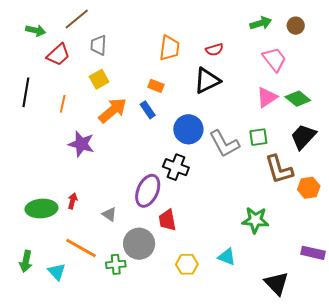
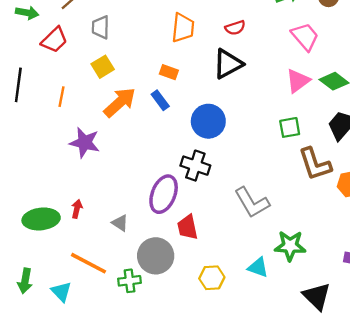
gray L-shape: (224, 144) -> (252, 203), moved
green star: (255, 220) -> (290, 246), moved

